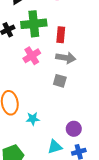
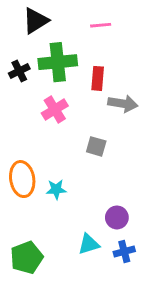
gray arrow: (66, 58) -> (123, 104), moved
cyan star: (33, 119) -> (56, 189), moved

